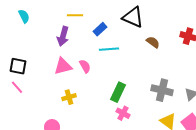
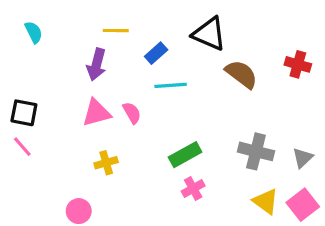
brown semicircle: (153, 42) -> (241, 74), size x1.5
green rectangle: (118, 92) -> (185, 155), turned 36
pink cross: (123, 113) -> (193, 188), turned 32

